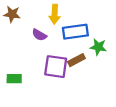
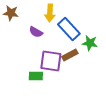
blue rectangle: (75, 32) -> (69, 29), turned 55
green rectangle: (14, 79) -> (36, 76), moved

